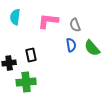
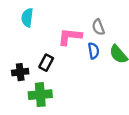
pink L-shape: (48, 21) -> (70, 37), moved
black rectangle: (31, 55) -> (46, 63), turned 40

